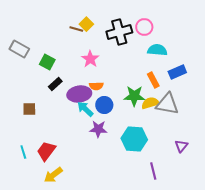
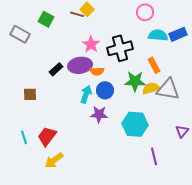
black cross: (119, 32) -> (120, 48), moved
green square: (47, 62) -> (46, 19), moved
blue rectangle: (177, 72) -> (178, 34), moved
purple ellipse: (79, 94) -> (80, 65), moved
cyan arrow: (85, 109) -> (86, 94), turned 66

